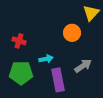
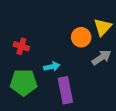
yellow triangle: (91, 13) -> (103, 27), moved
gray arrow: (83, 66) -> (101, 58), moved

